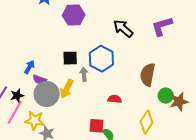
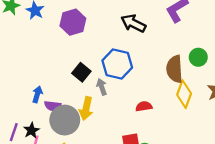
black square: (70, 58) -> (81, 72), turned -35
green circle: (166, 96) -> (198, 57), moved
yellow diamond: (147, 122) -> (184, 94), moved

